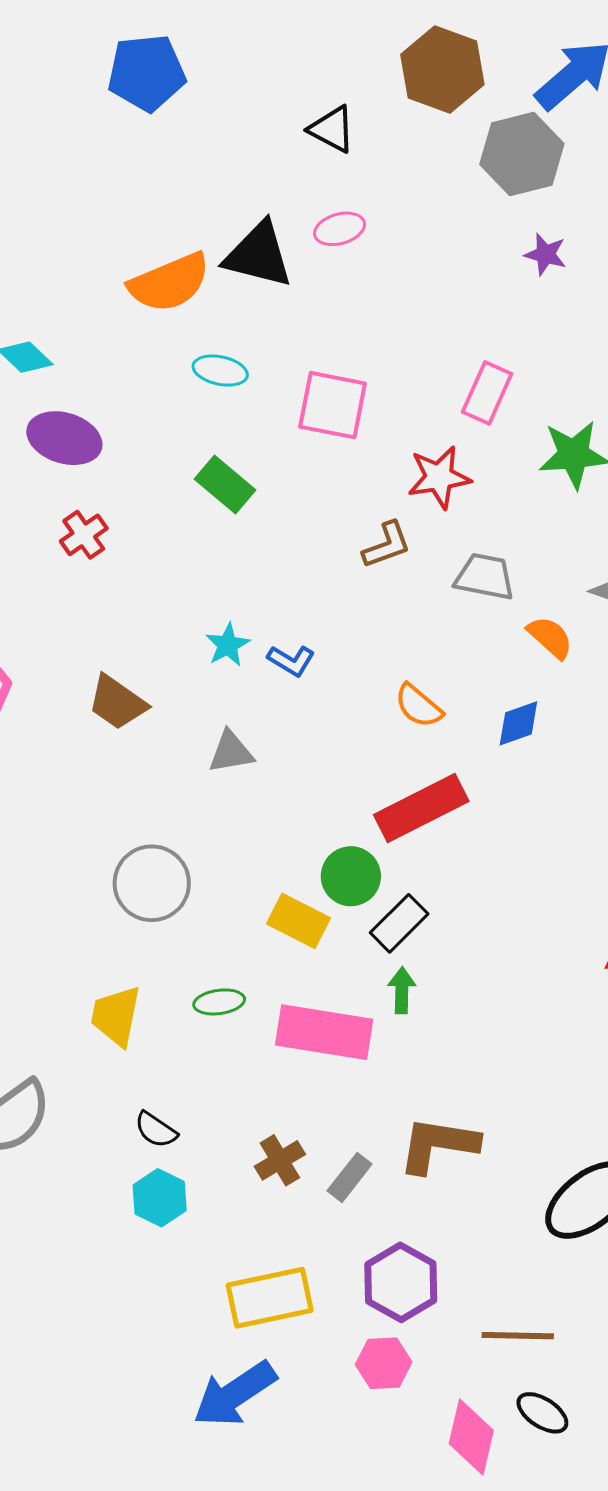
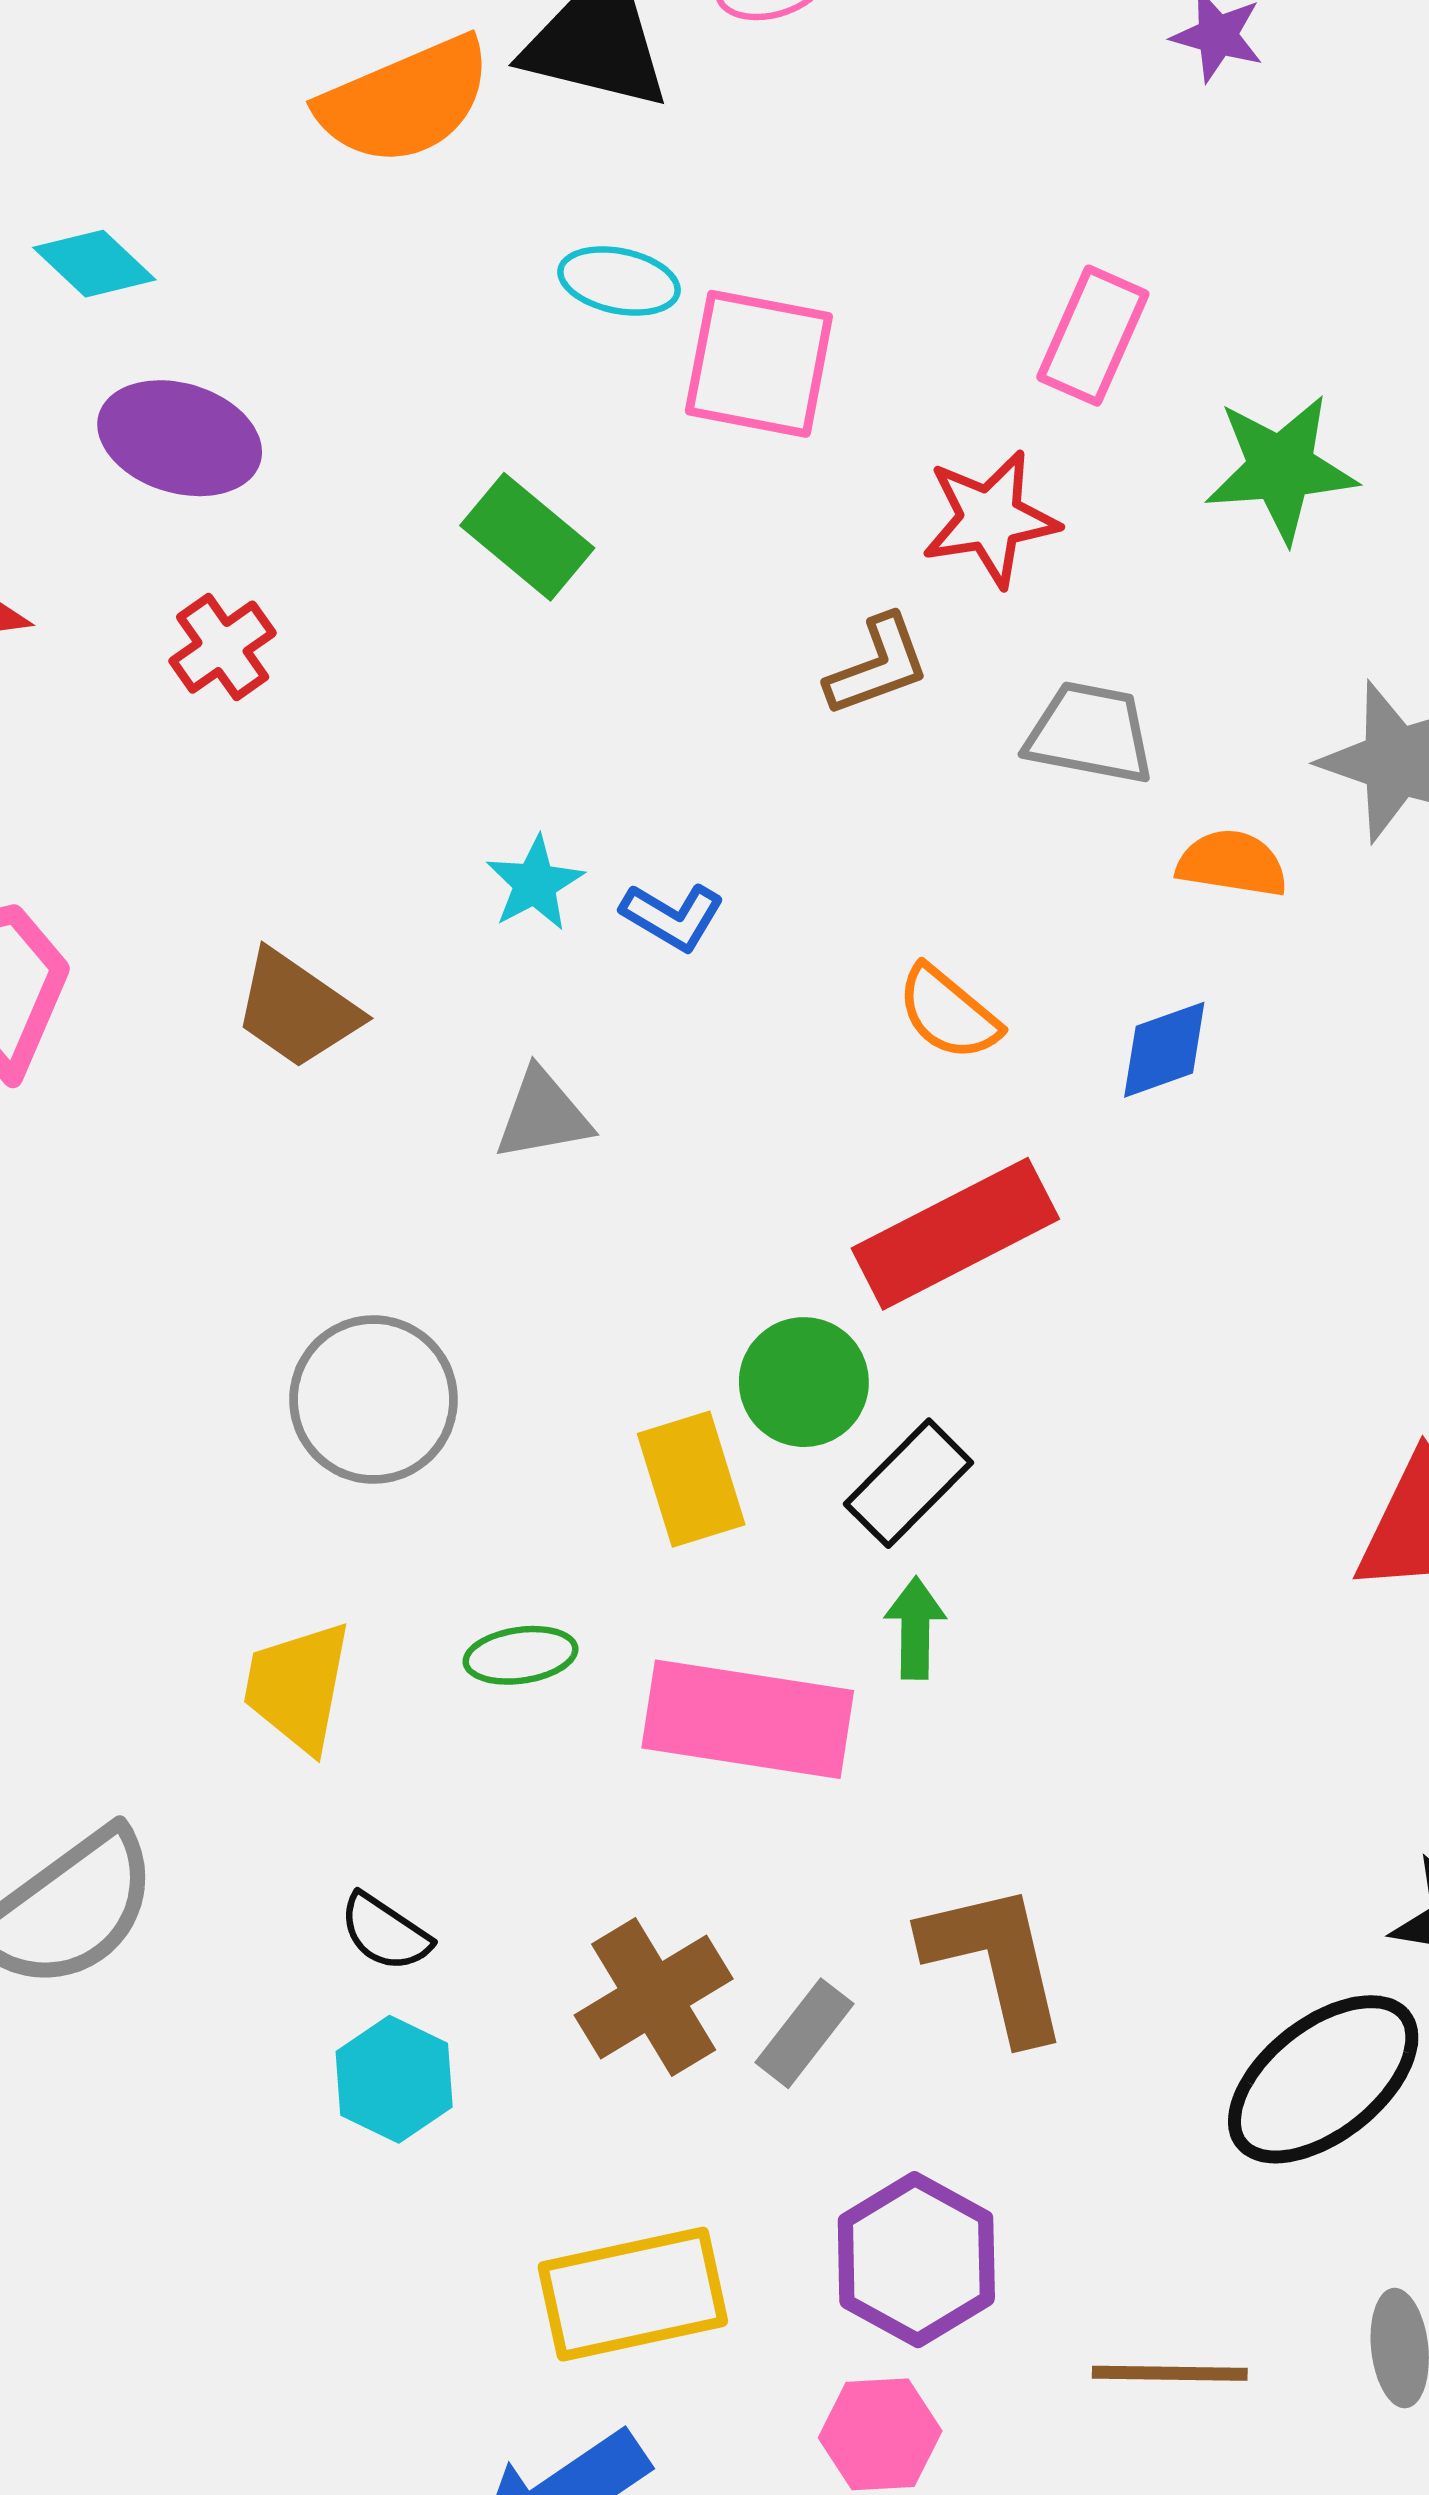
cyan ellipse: (220, 371) -> (619, 281), moved
orange semicircle: (550, 637) -> (1232, 863), turned -33
yellow rectangle: (298, 921) -> (691, 1479), turned 46
brown L-shape: (438, 1145) -> (996, 1962), turned 68
brown cross: (280, 1160) -> (654, 1997), size x1.4

